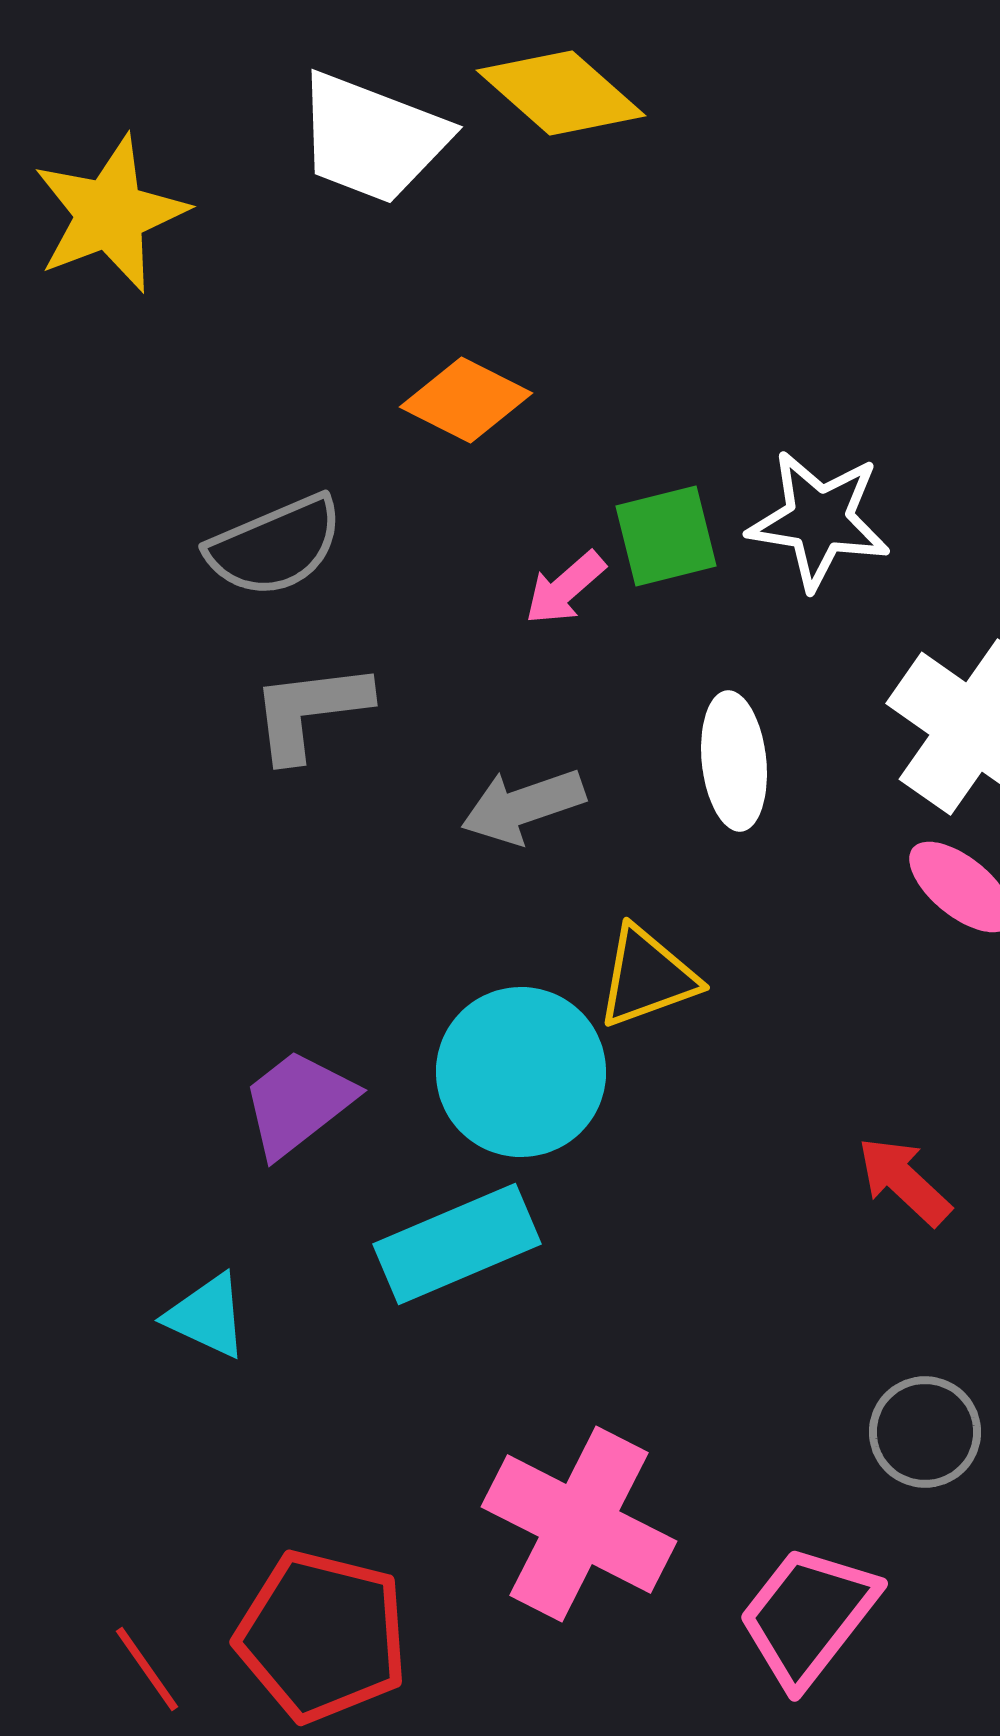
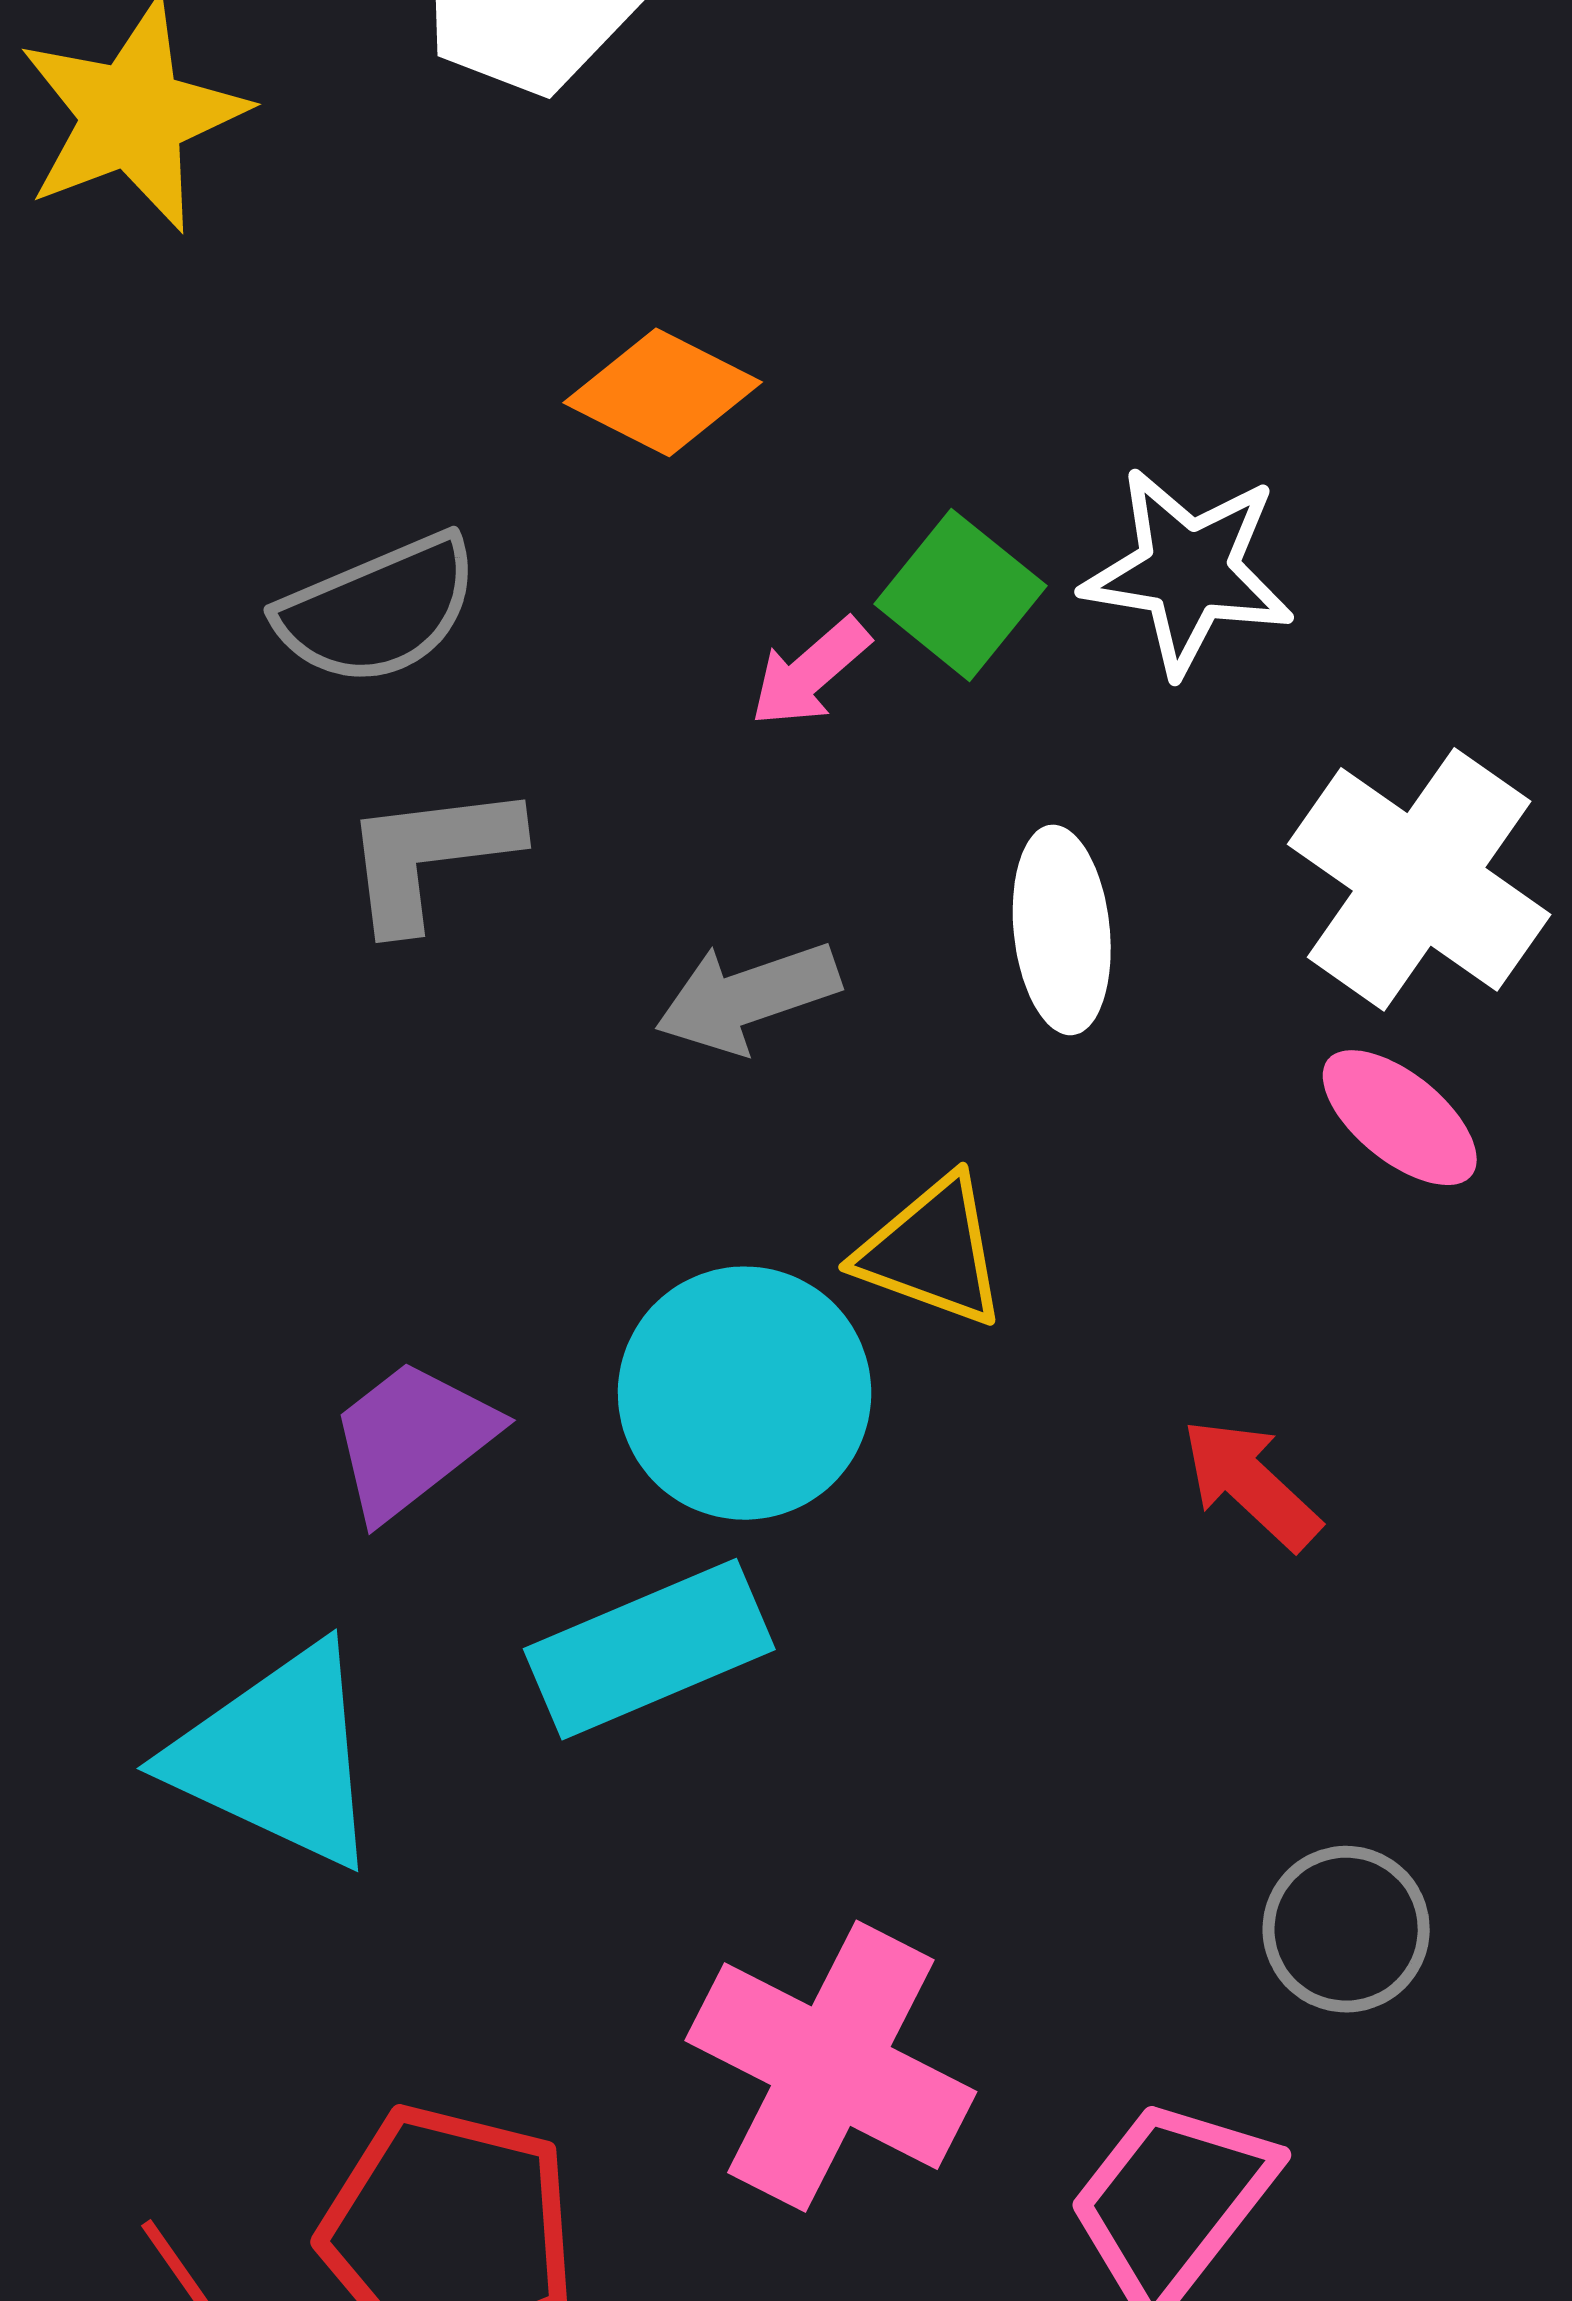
green square: (666, 536) -> (960, 595), turned -37
yellow triangle: (647, 977) -> (932, 1252), turned 40
red arrow: (904, 1181) -> (1251, 1484), moved
cyan triangle: (207, 1316) -> (277, 1756), size x1.8

